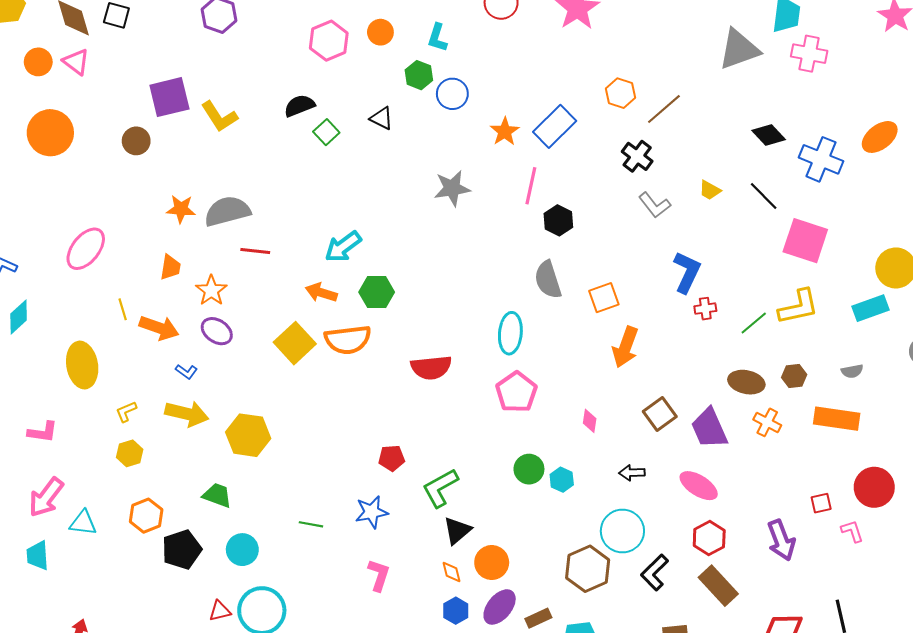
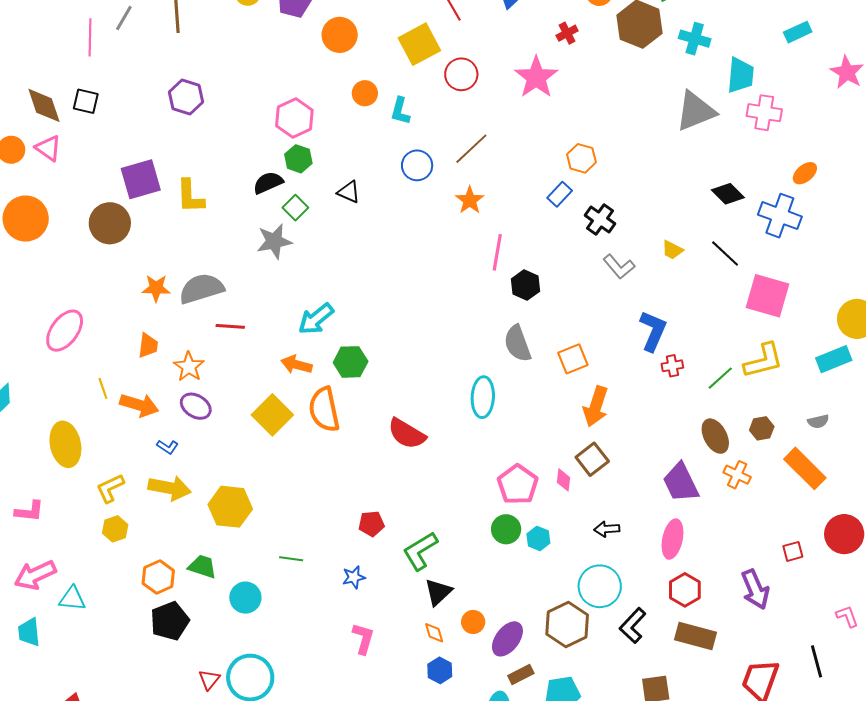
orange circle: (380, 32) -> (365, 93), moved
green hexagon: (419, 75) -> (298, 159), moved
brown line: (664, 109) -> (471, 149), moved
yellow L-shape: (219, 116) -> (190, 196), turned 33
blue rectangle: (555, 126) -> (560, 194), moved, size x0.6
orange ellipse: (880, 137) -> (805, 173), moved, size x0.7
brown circle: (136, 141) -> (110, 223), size x1.5
gray star: (452, 188) -> (274, 241), moved
orange semicircle: (348, 340) -> (324, 410), turned 87
red semicircle: (431, 368) -> (407, 434), turned 39
brown ellipse: (746, 382) -> (715, 436), turned 52
pink pentagon: (516, 392) -> (518, 485), moved
yellow L-shape: (126, 412) -> (110, 488), size x1.4
brown square: (660, 414) -> (592, 459), moved
orange rectangle: (837, 419) -> (805, 468), turned 39
pink ellipse: (699, 486) -> (673, 539), turned 72
pink arrow: (46, 497) -> (35, 575), turned 30
blue star: (372, 512) -> (354, 577), size x0.7
orange hexagon: (146, 516) -> (158, 577), moved
green line: (311, 524) -> (291, 559), moved
pink L-shape: (852, 531) -> (847, 616), moved
cyan circle: (242, 550) -> (245, 598), moved
orange circle: (492, 563) -> (473, 622), size x0.7
brown rectangle: (718, 586) -> (695, 636), turned -30
purple ellipse: (500, 607) -> (507, 639), moved
red triangle: (220, 611) -> (209, 680), turned -35

